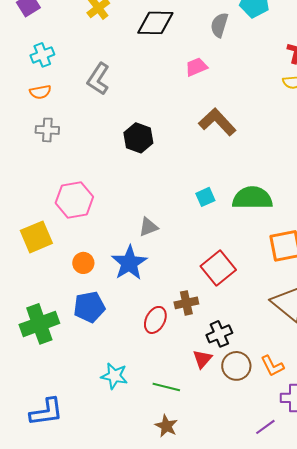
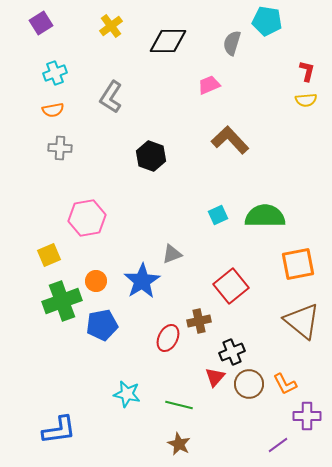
gray triangle: (148, 227) -> (172, 254), moved
yellow square: (36, 237) -> (49, 255), size x0.7
green cross: (39, 324) -> (62, 301), moved

